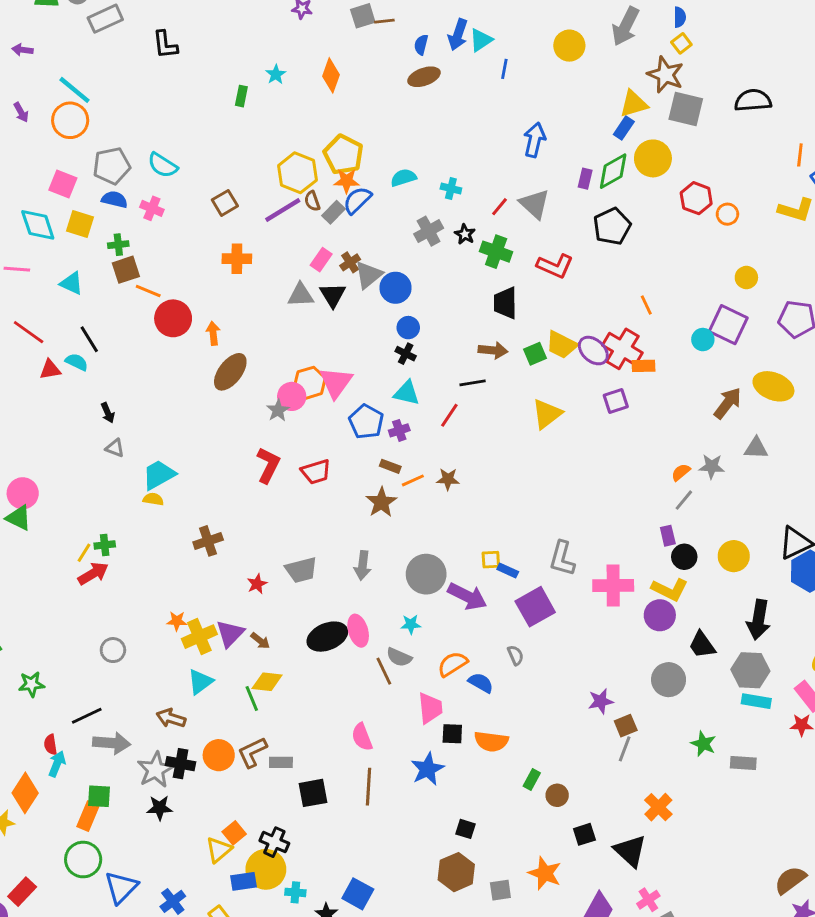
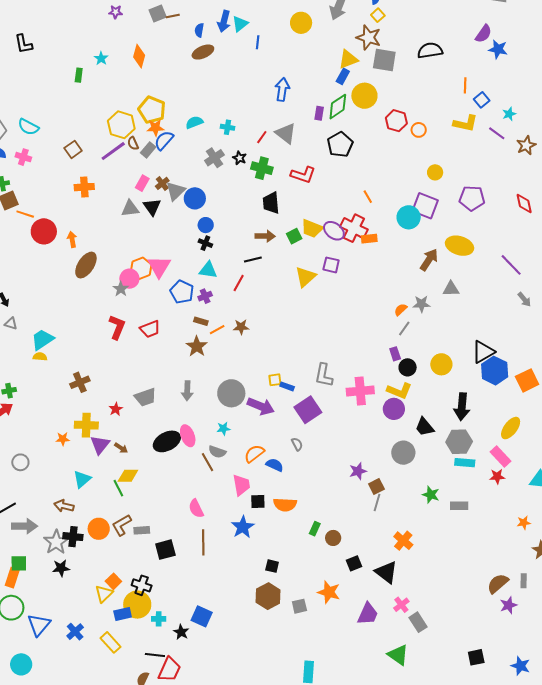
cyan circle: (703, 340) -> (409, 217), size x1.5
purple square: (616, 401) -> (331, 265), moved, turned 36
yellow cross: (199, 637) -> (86, 425), moved, turned 30

